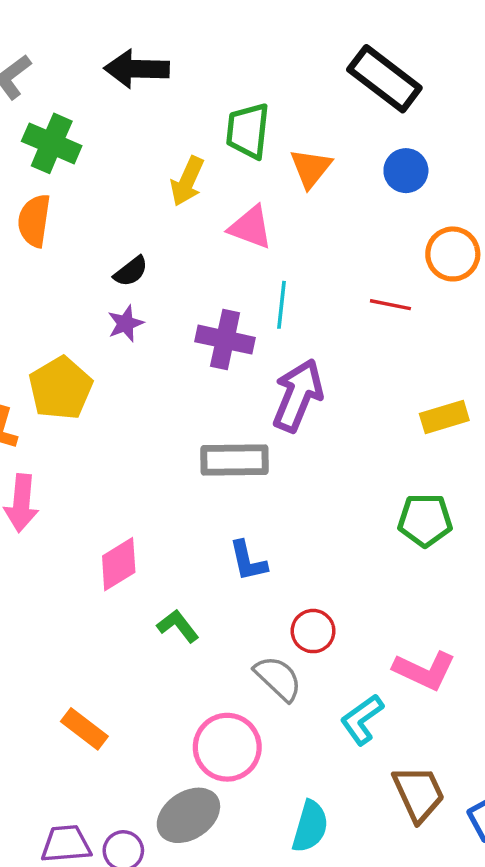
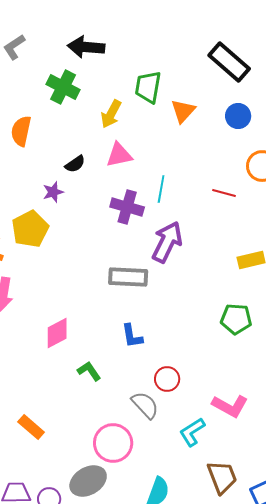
green cross: (52, 143) -> (63, 87), moved
pink triangle: (251, 227) -> (119, 155), moved, turned -36
purple star: (126, 324) -> (53, 192), moved

